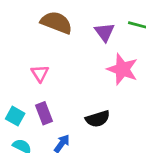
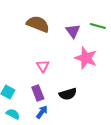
pink triangle: (40, 73) -> (43, 66), moved
purple rectangle: (44, 113) -> (38, 93), moved

